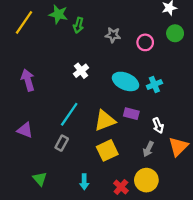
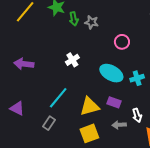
green arrow: (78, 25) -> (74, 19), turned -32
gray star: (113, 35) -> (91, 22), moved
pink circle: (145, 42) -> (122, 42), moved
purple arrow: (28, 80) -> (24, 64), turned -72
gray arrow: (148, 149) -> (119, 125), moved, turned 56

